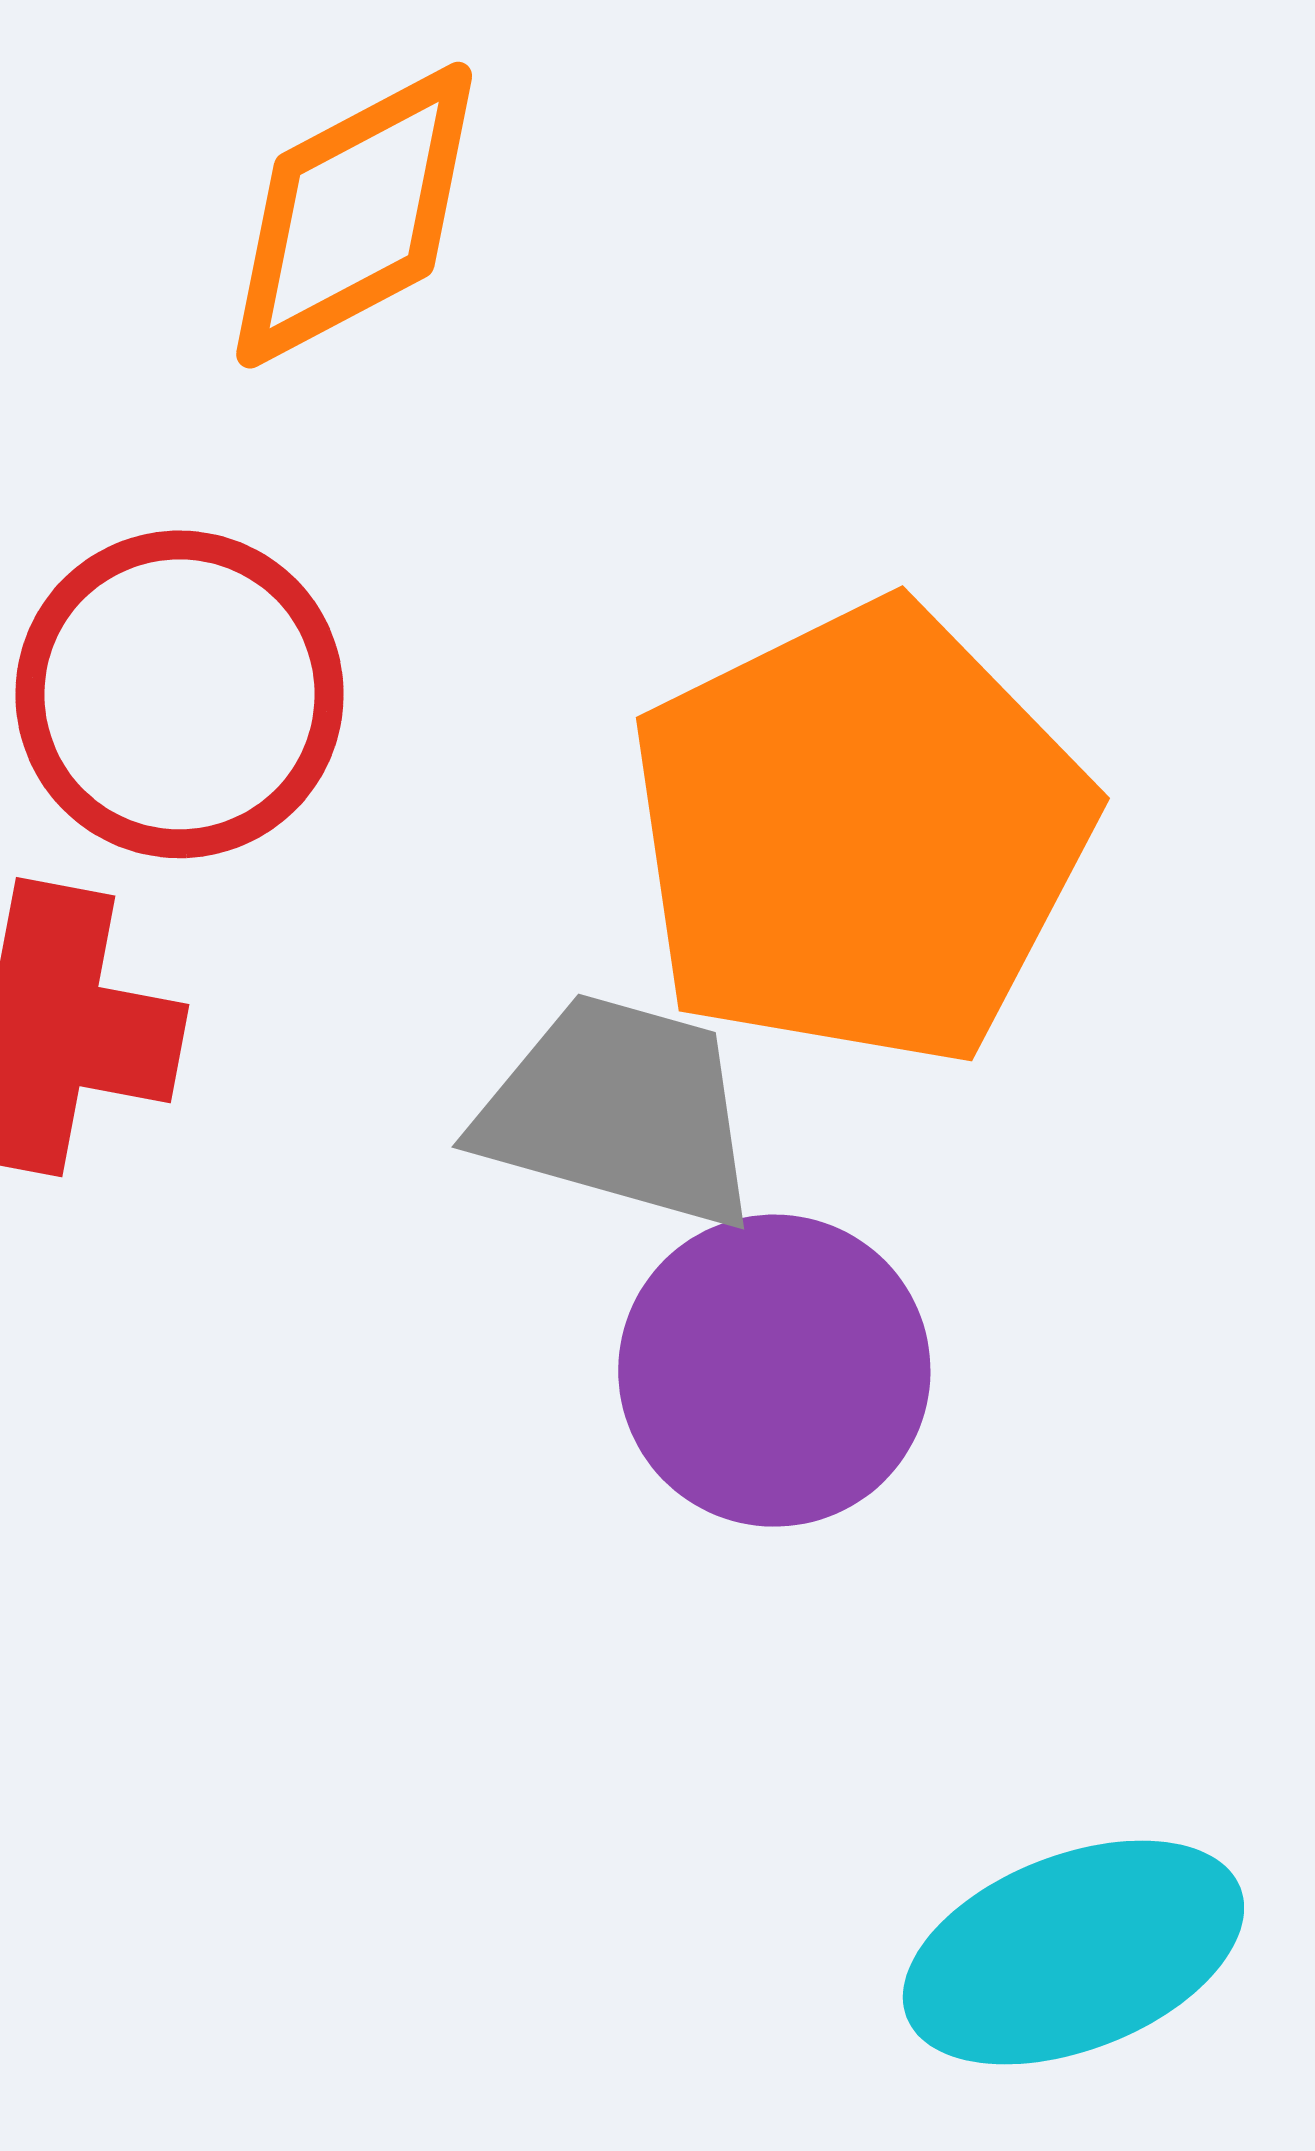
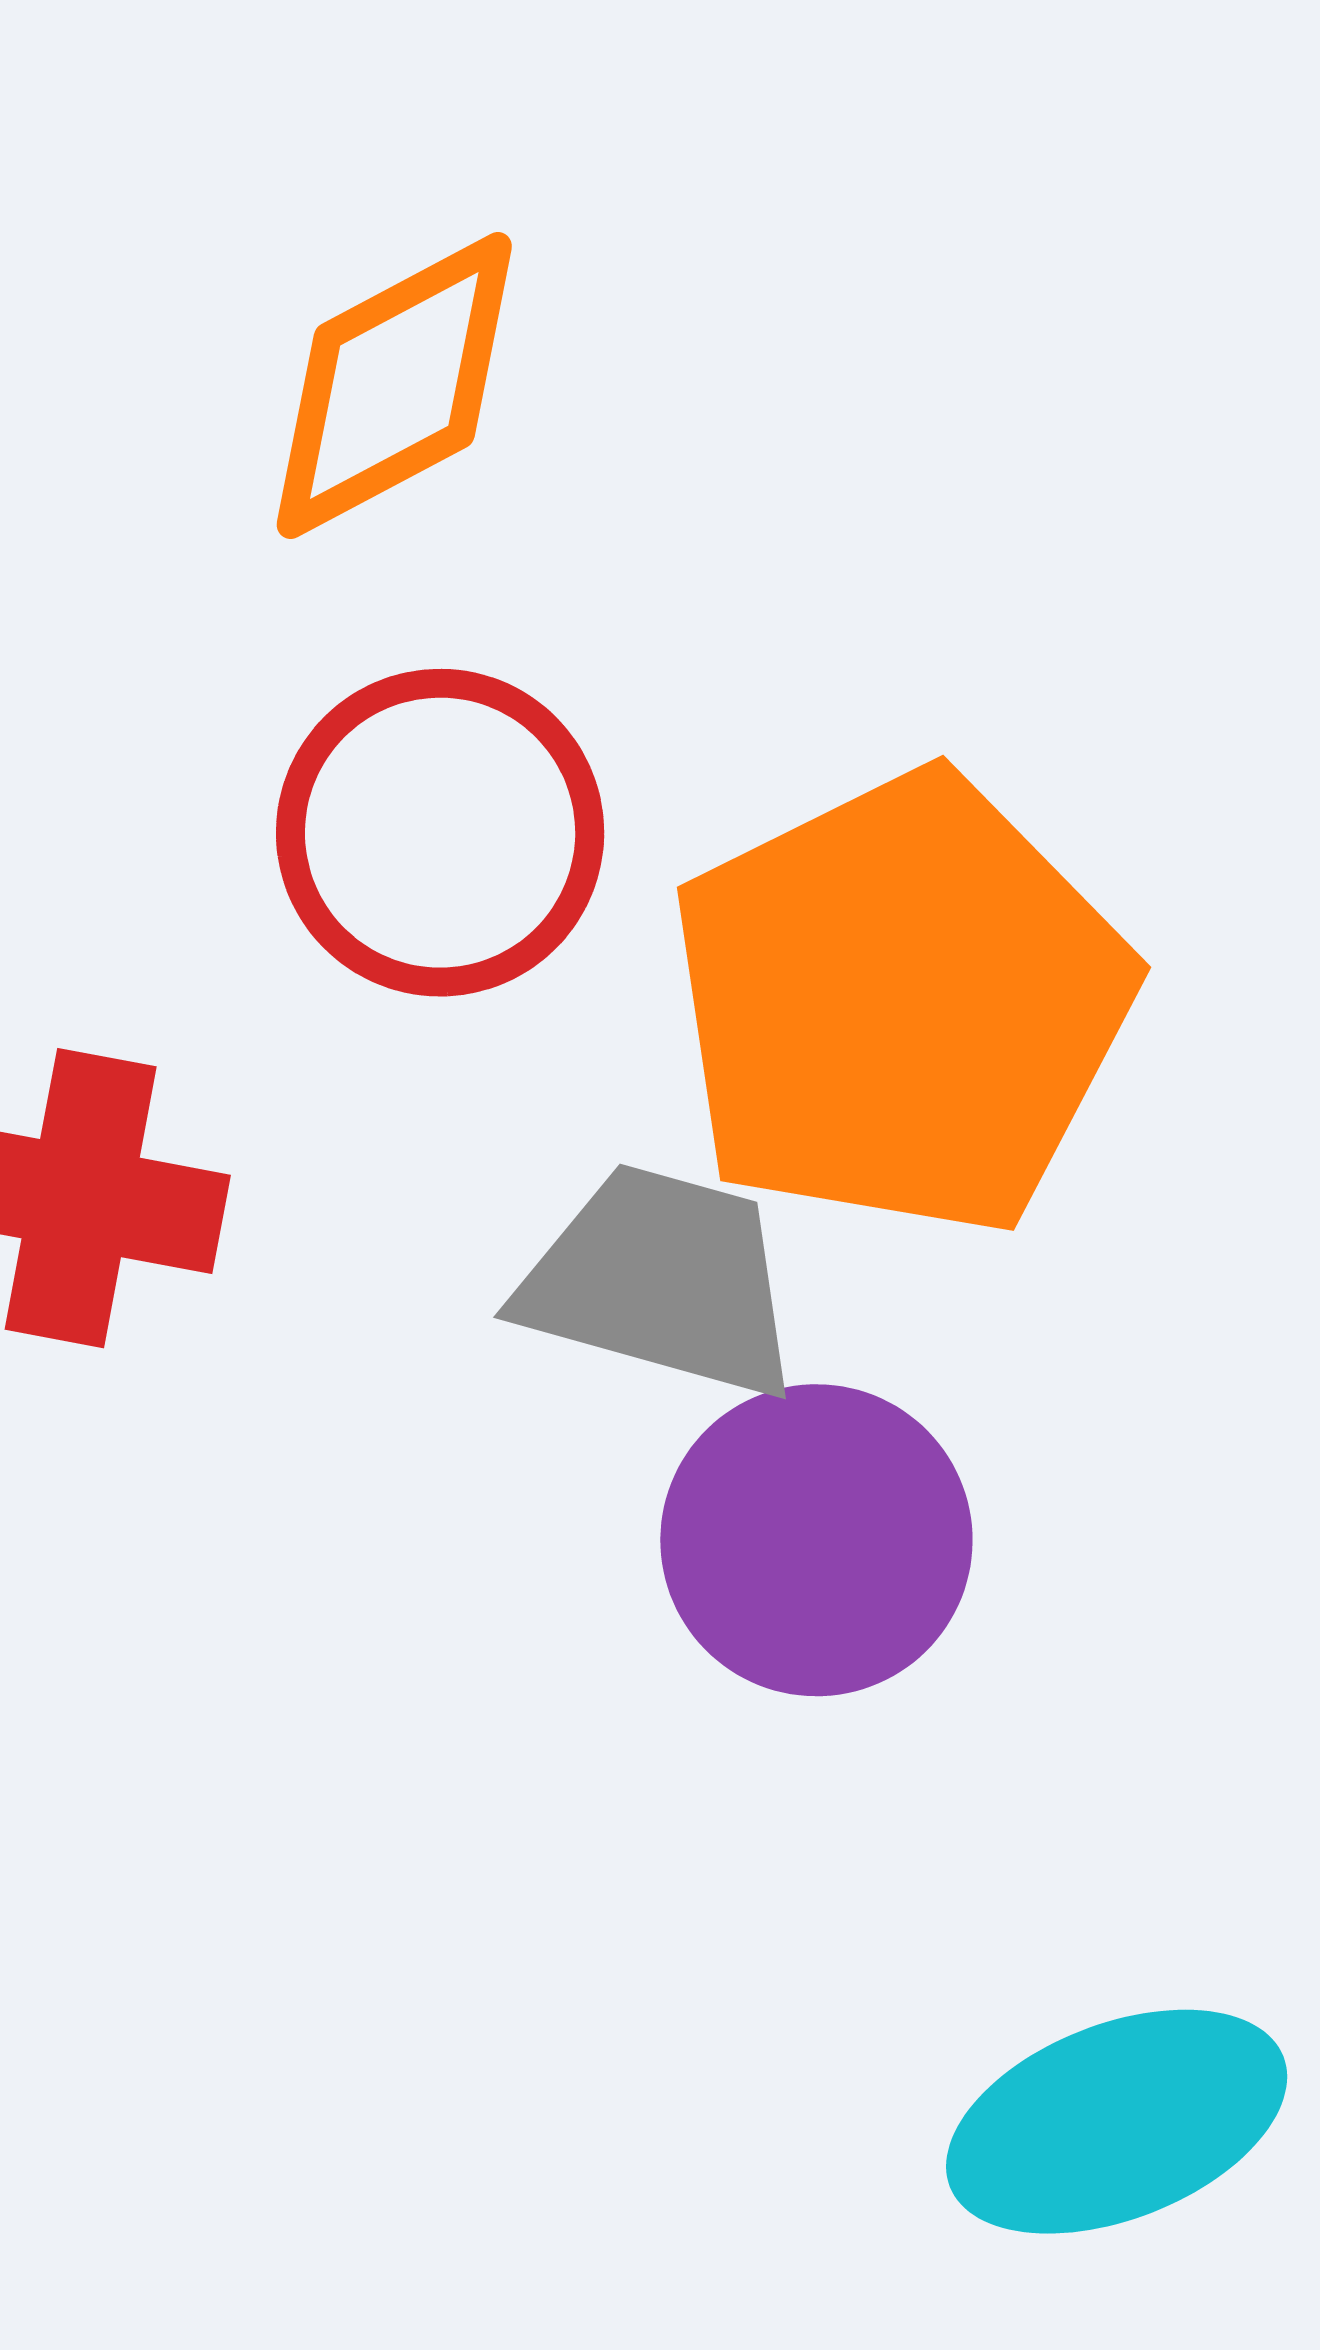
red circle: (180, 694) -> (440, 833), moved

